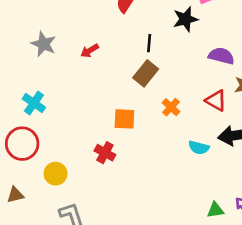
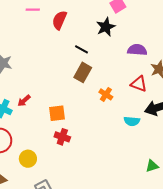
black line: (149, 43) -> (82, 49), turned -56
red arrow: (90, 51) -> (24, 101), moved
orange square: (124, 119) -> (57, 113), moved

